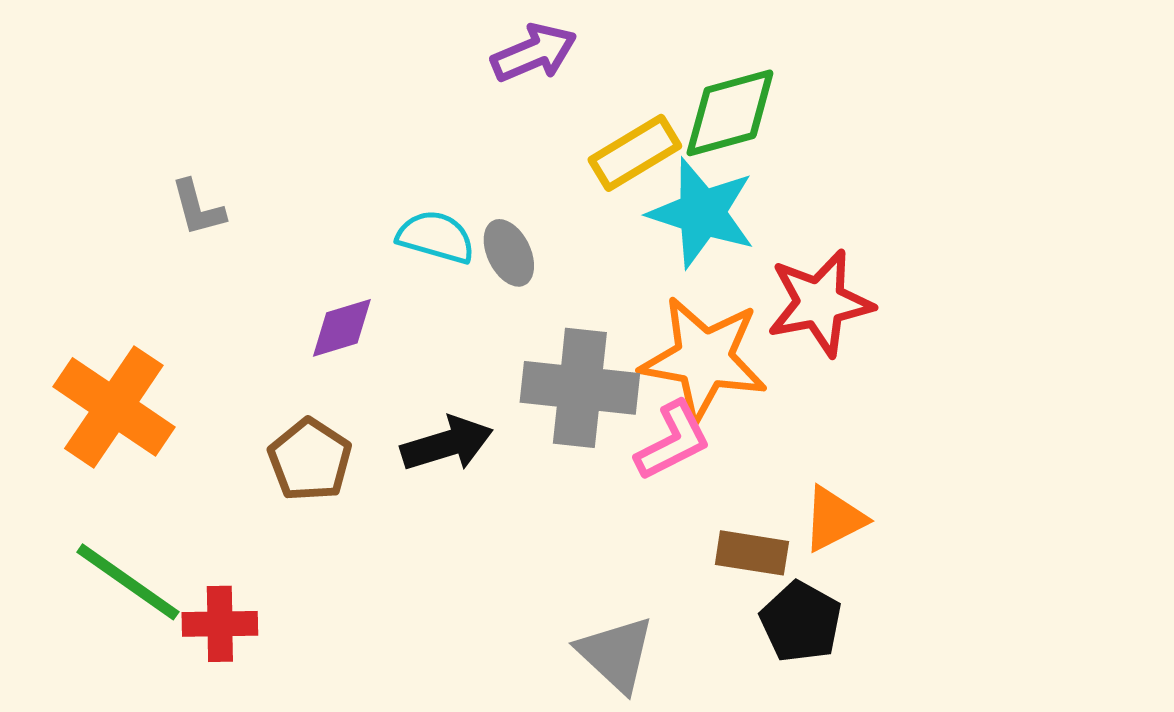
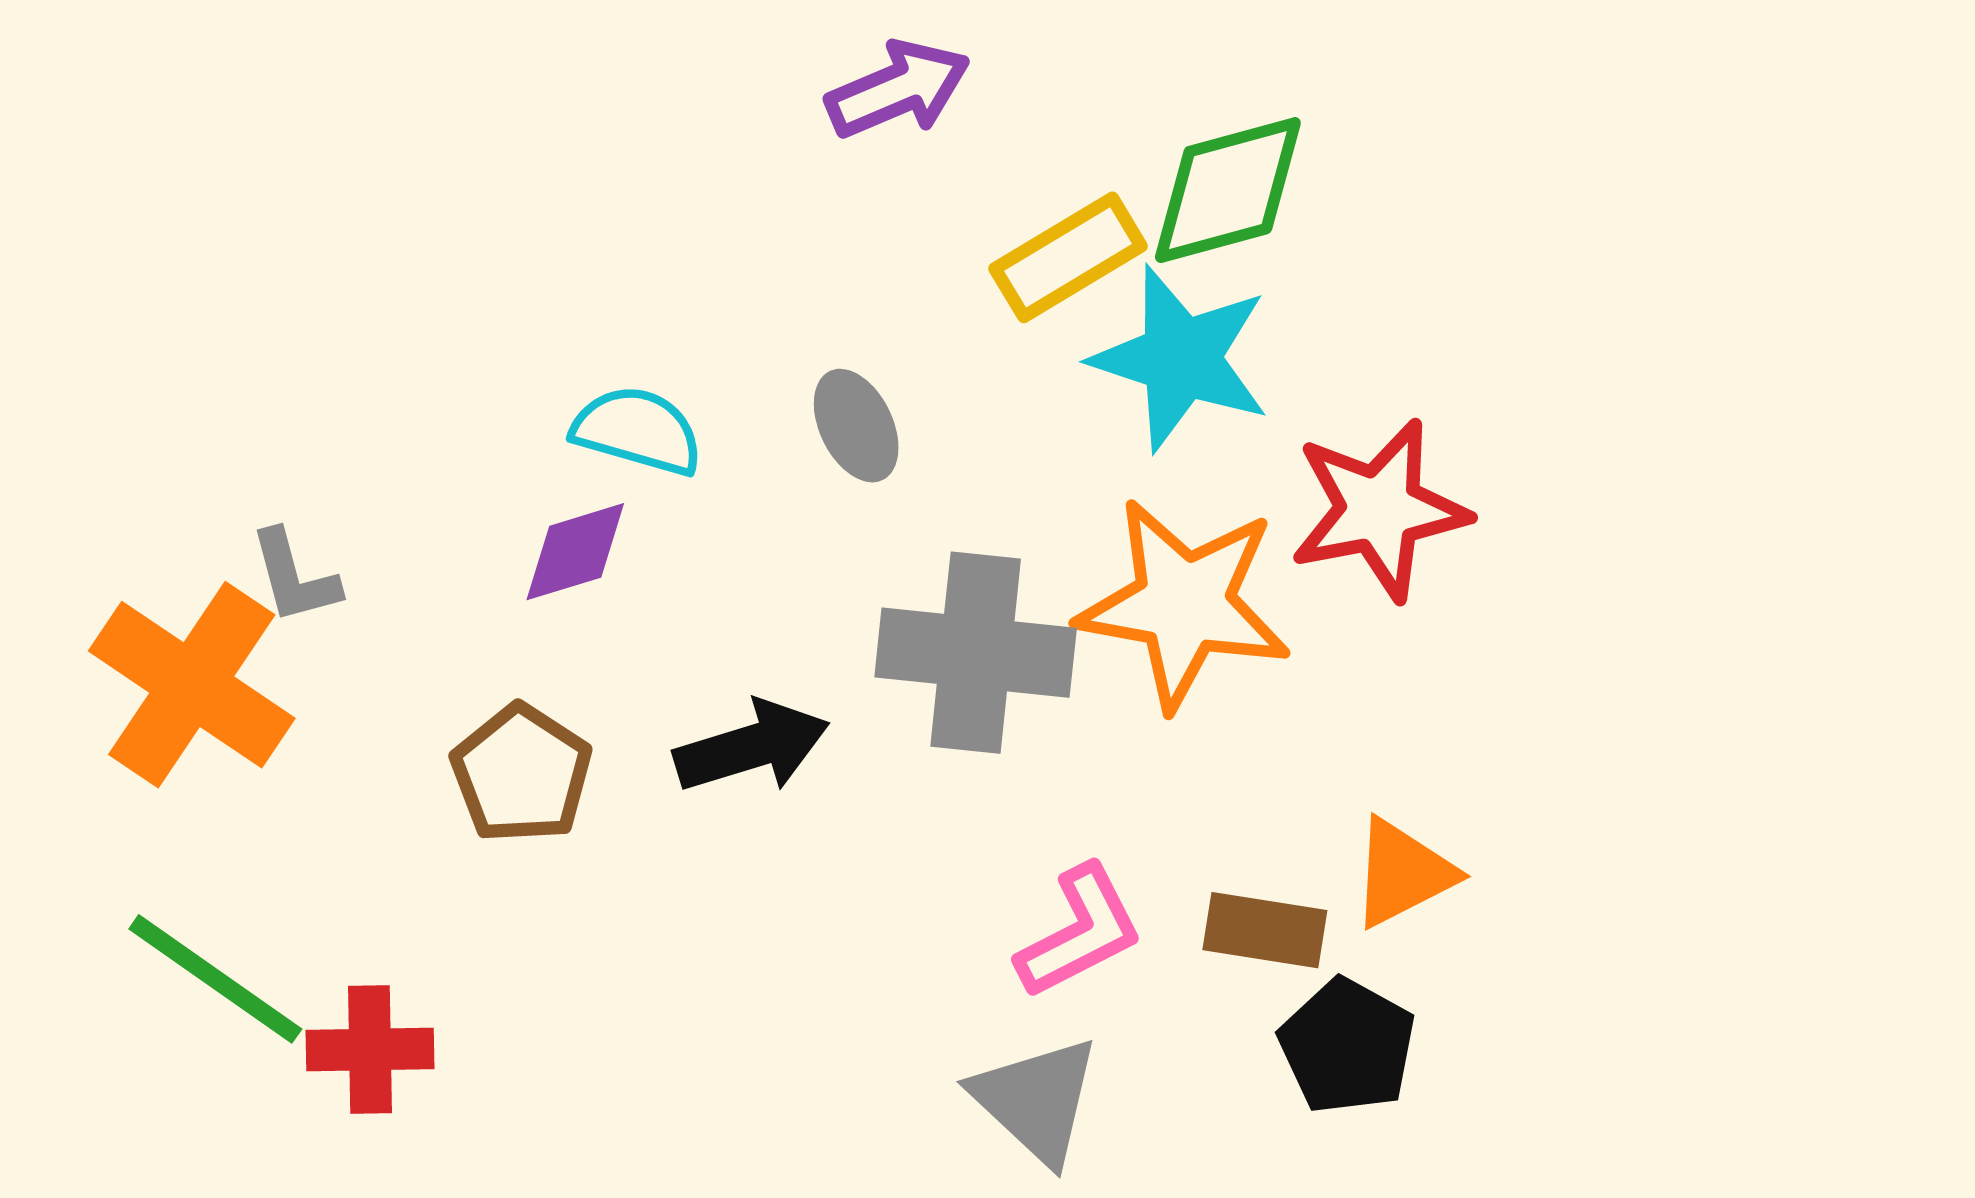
gray L-shape: (198, 208) -> (294, 577), moved
cyan semicircle: (436, 237) -> (637, 431), moved
pink L-shape: (673, 441) -> (1080, 932), moved

